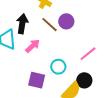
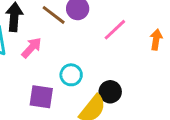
pink line: (88, 54) -> (115, 30), moved

